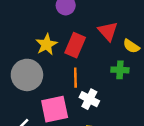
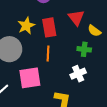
red rectangle: (75, 45) -> (49, 27), turned -36
white cross: (89, 99) -> (78, 74), moved, turned 35

